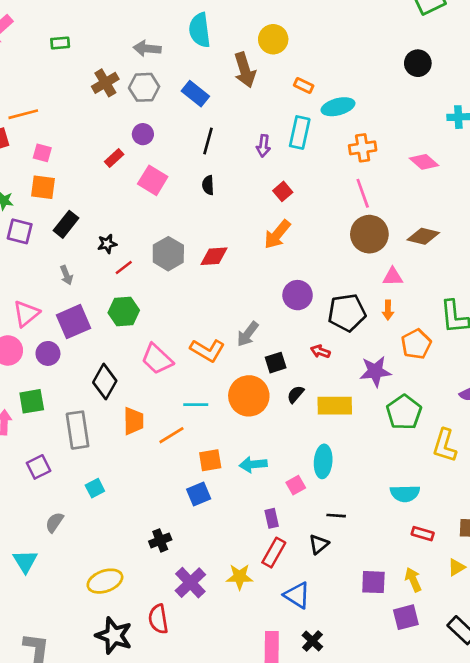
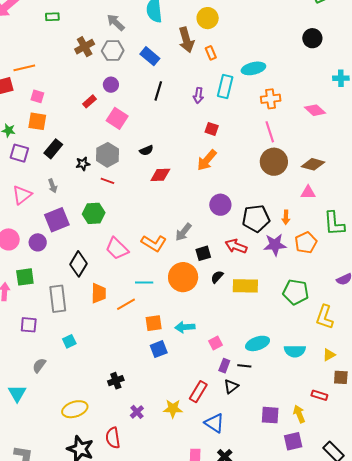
gray arrow: (147, 49) -> (116, 22), turned 36
orange rectangle: (304, 86) -> (211, 53), moved, turned 40
black semicircle: (208, 185) -> (146, 150), moved, turned -112
red square: (283, 191) -> (212, 129), turned -32
gray hexagon: (168, 254) -> (108, 155), moved
red line: (124, 267) -> (107, 181), moved, turned 56
pink triangle: (393, 277) -> (308, 192), moved
pink triangle: (26, 314) -> (22, 195), moved
red arrow: (320, 351) -> (236, 246), size x1.5
purple star: (375, 371) -> (275, 245), moved
green pentagon: (404, 412) -> (296, 292), turned -30
cyan ellipse: (323, 461) -> (258, 343), moved, turned 65
purple square: (39, 467) -> (29, 325), turned 30
blue square: (199, 494) -> (159, 349), moved
purple rectangle: (272, 518) -> (224, 366), moved, turned 32
red rectangle: (423, 534) -> (319, 395), moved
yellow triangle: (456, 567) -> (329, 355), moved
purple cross: (190, 583) -> (137, 412), size x0.6

